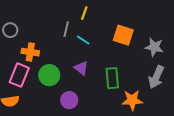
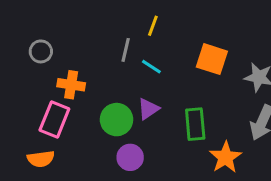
purple triangle: (81, 68) -> (148, 109), turned 49
green circle: (49, 75) -> (117, 120), moved
orange star: (132, 100) -> (225, 157), turned -30

